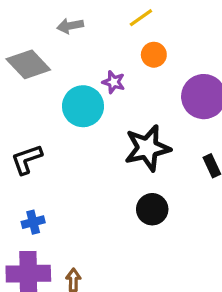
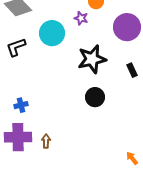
purple star: (114, 82) -> (81, 18), moved
black L-shape: (27, 159) -> (16, 47), moved

